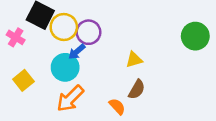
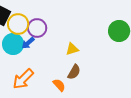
cyan circle: (65, 67) -> (13, 44), moved

